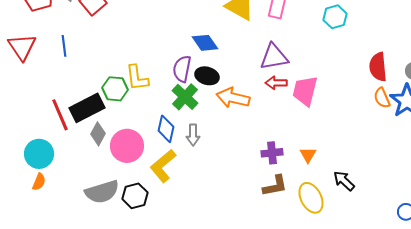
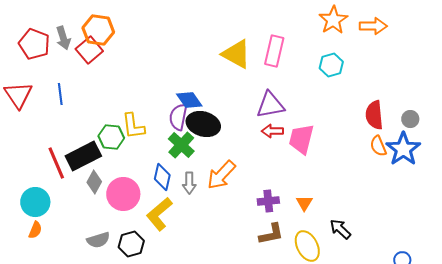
blue diamond: (205, 43) -> (189, 100), moved
black ellipse: (207, 76) -> (203, 124), size x1.4
orange arrow: (233, 98) -> (221, 175), moved, turned -60
gray semicircle: (102, 192) -> (98, 240), size x0.7

